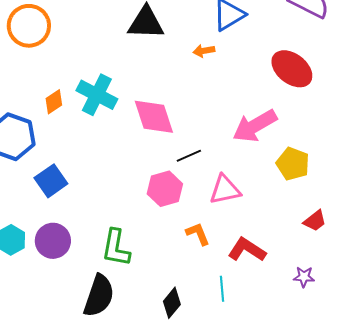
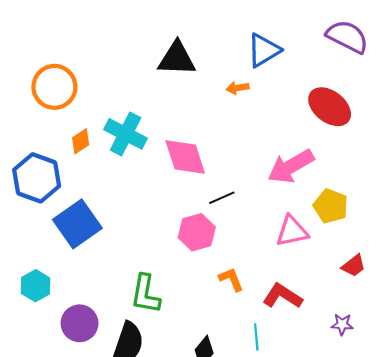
orange circle: (29, 26) -> (54, 87), moved
blue square: (51, 181) -> (77, 224), size x1.4
pink triangle: (225, 190) -> (292, 231), moved
purple circle: (53, 241) -> (80, 323), moved

